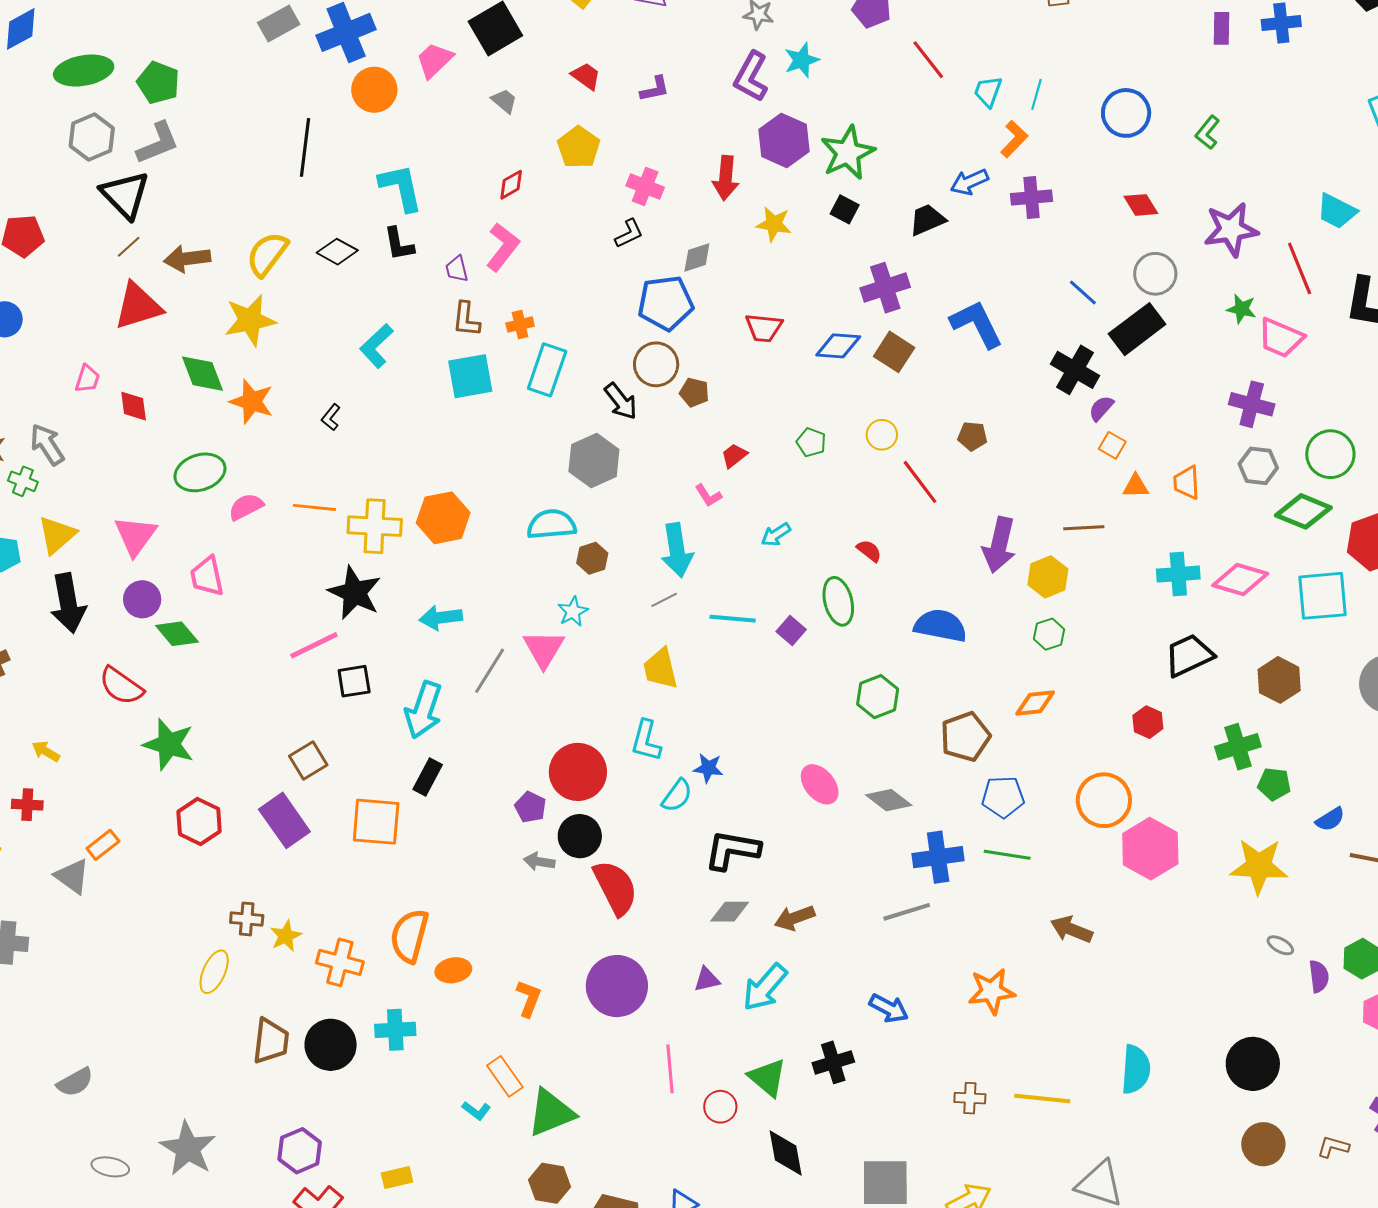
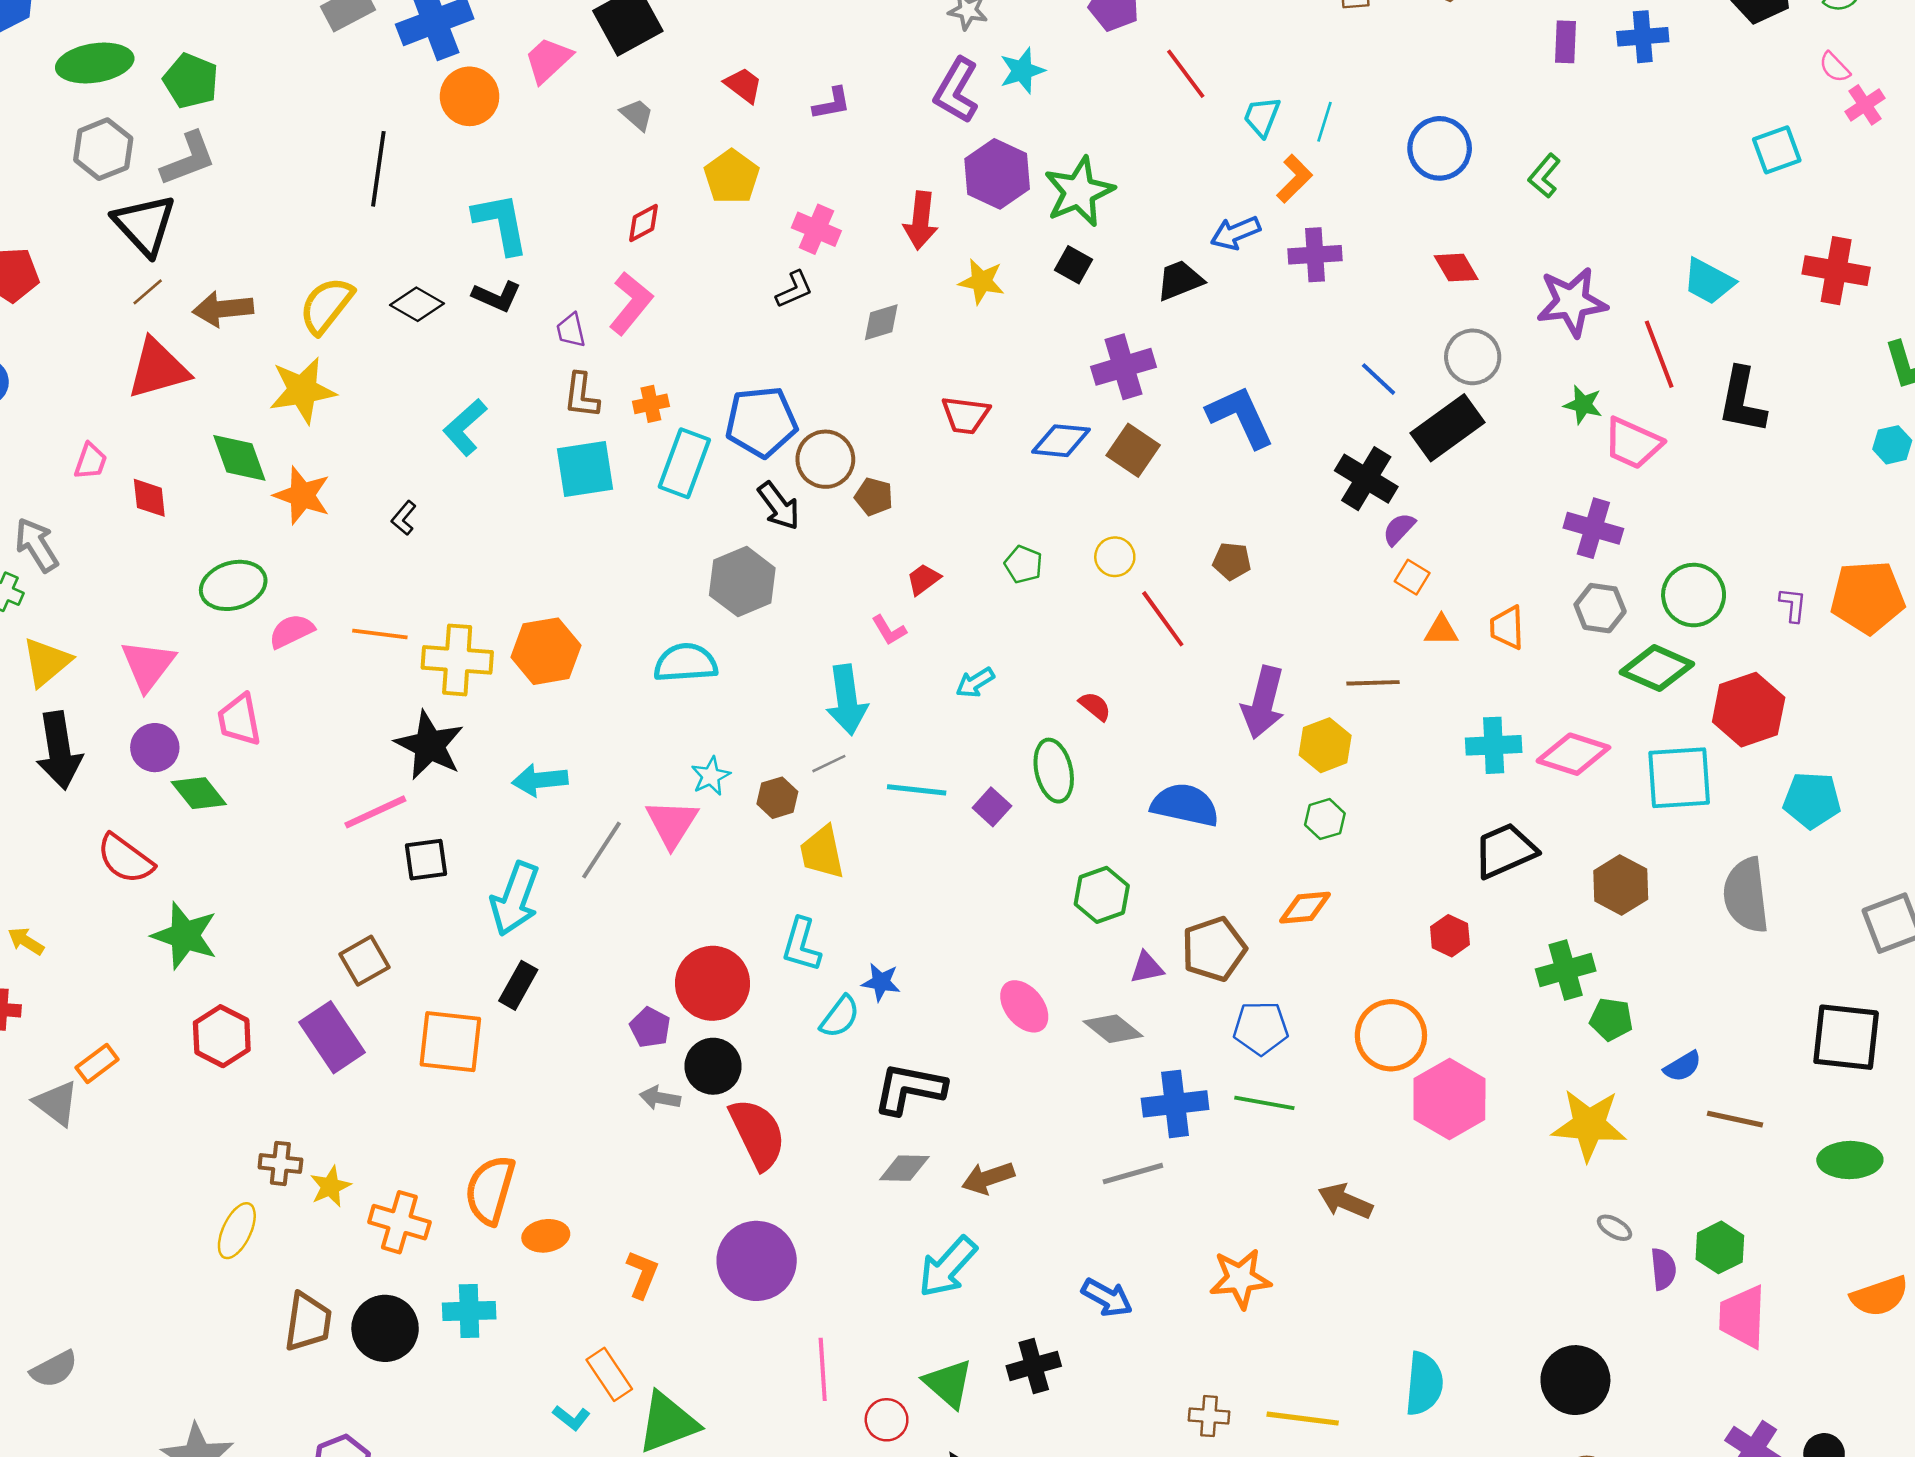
black L-shape: (399, 244) -> (497, 296), turned -57
blue pentagon: (666, 303) -> (761, 422), moved
brown hexagon: (592, 558) -> (777, 798), moved
purple triangle: (707, 979) -> (1147, 968), moved

